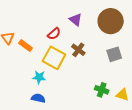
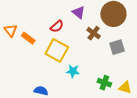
brown cross: (78, 50) -> (94, 33), moved
cyan star: (39, 77) -> (73, 71), moved

